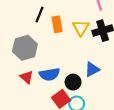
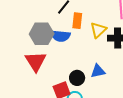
blue semicircle: (49, 74) -> (60, 36), moved
red triangle: (27, 77) -> (36, 61), size x1.6

